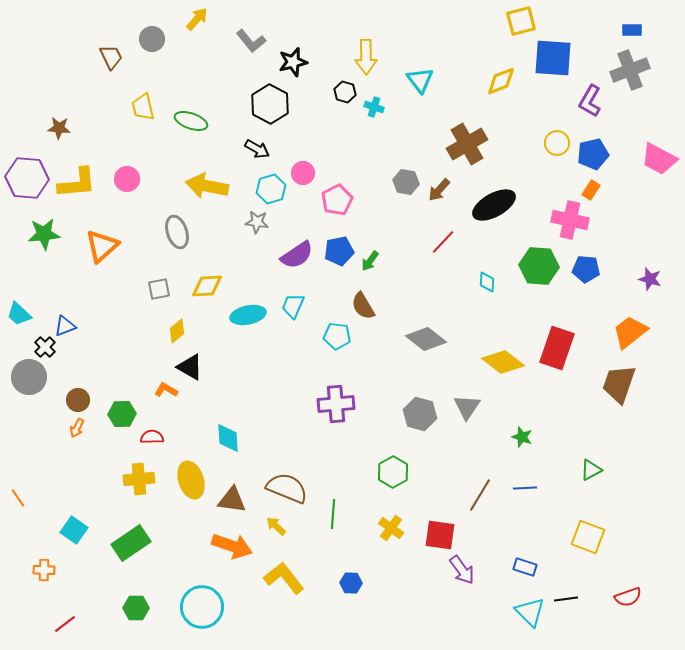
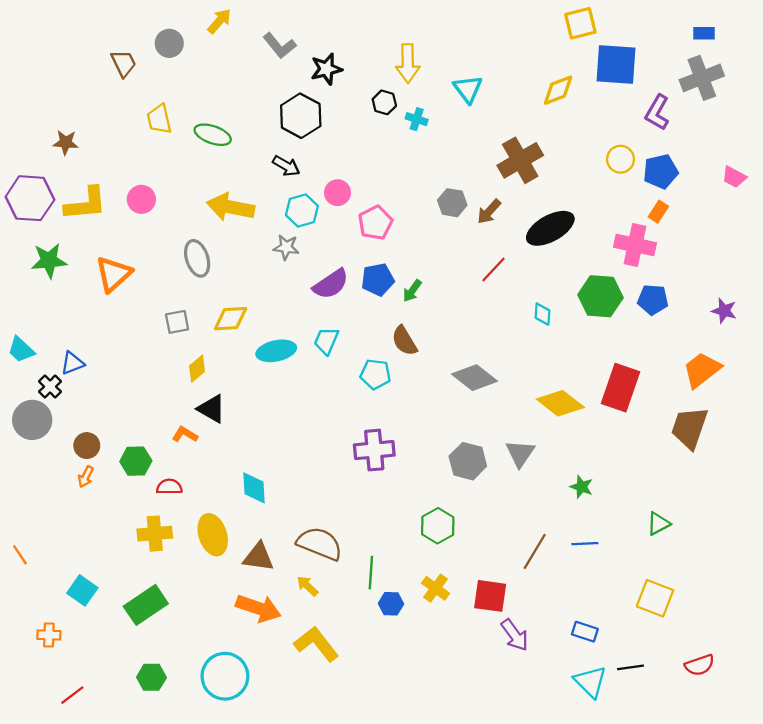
pink trapezoid: (659, 159) -> (734, 177), size x0.6
blue hexagon: (351, 583) -> (391, 604), moved

